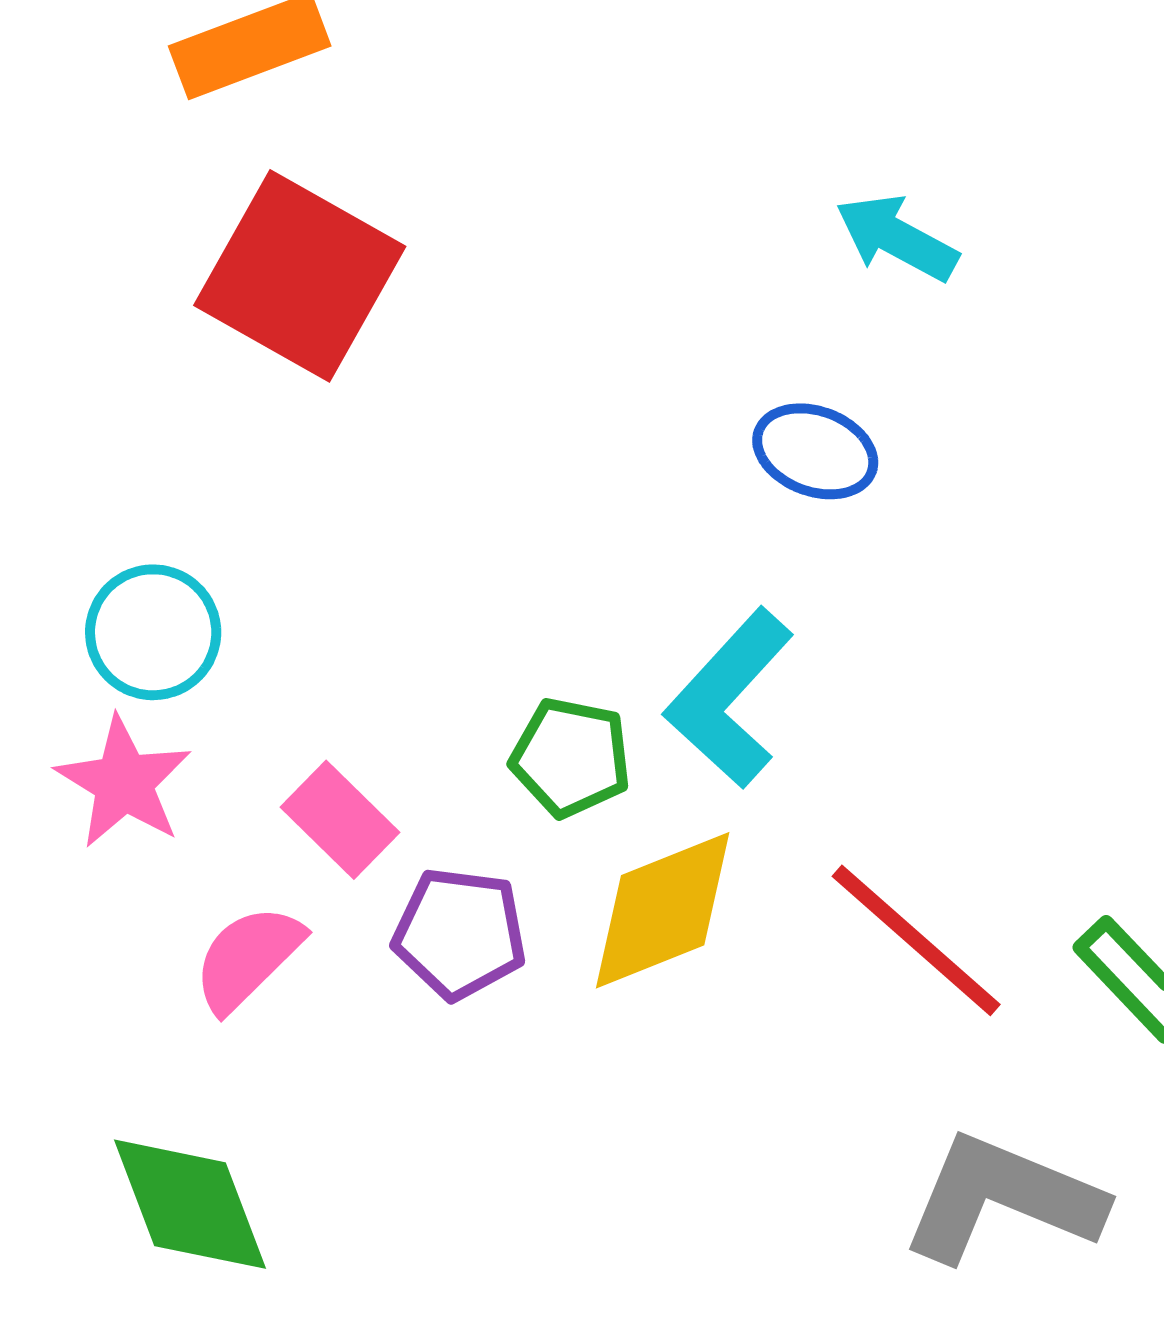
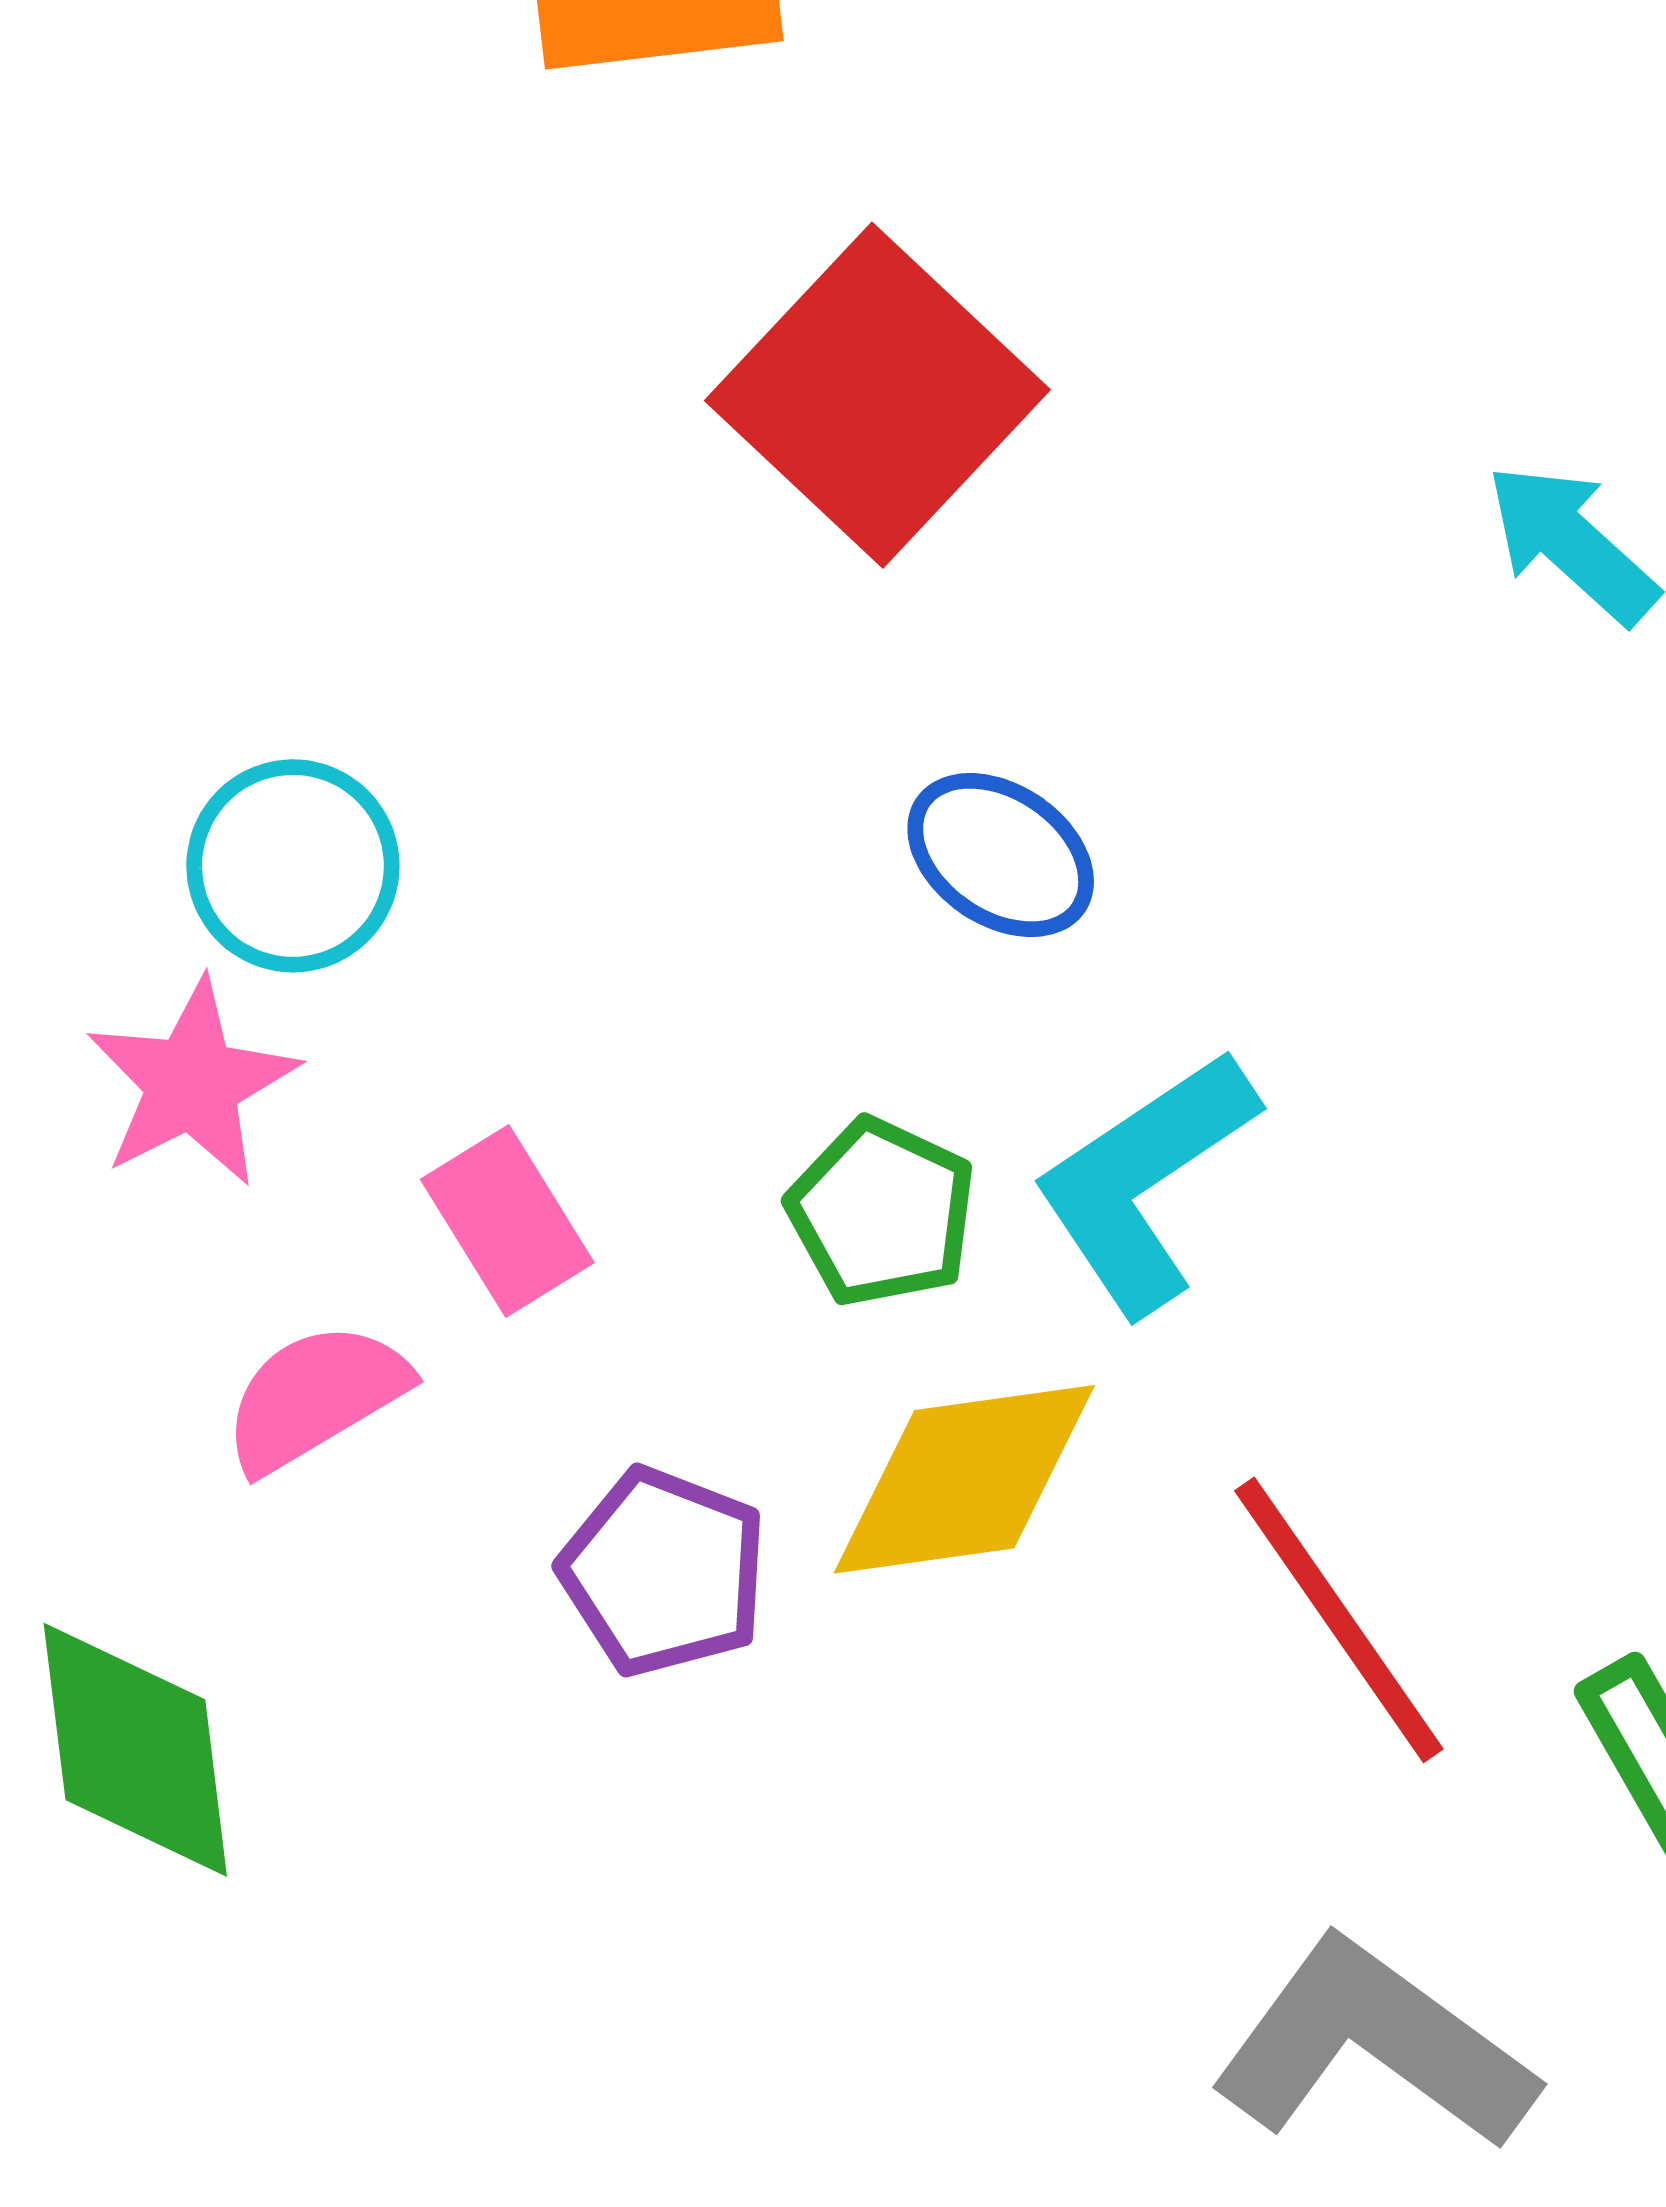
red square: (300, 276) -> (877, 395), moved
blue ellipse: (815, 451) -> (1001, 855), moved
purple pentagon: (460, 933) -> (664, 1572), moved

